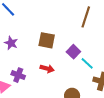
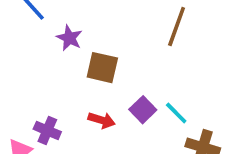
purple star: (11, 43) -> (69, 38), moved
purple square: (73, 52) -> (143, 110), moved

